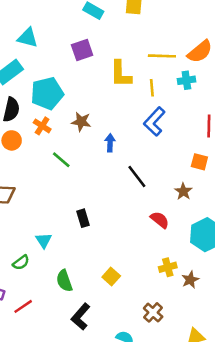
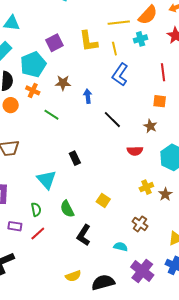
purple square: (82, 50) -> (54, 43), moved
red semicircle: (160, 220) -> (135, 151), turned 147
cyan triangle: (44, 240) -> (47, 180), size x1.5
green semicircle: (21, 262) -> (36, 209), moved, turned -56

